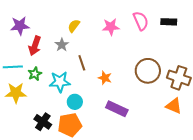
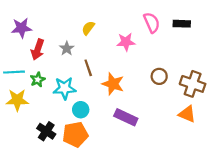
yellow semicircle: (74, 26) -> (88, 28), moved
pink star: (111, 27) -> (126, 42), moved
brown circle: (148, 71) -> (159, 76), size x0.6
orange star: (105, 78) -> (113, 84), size x1.5

